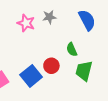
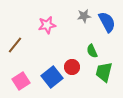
gray star: (49, 17) -> (84, 16), moved
pink star: (26, 23) -> (47, 25), turned -30

